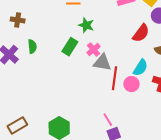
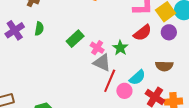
green star: (86, 25) -> (120, 48), moved
red semicircle: (141, 33) -> (143, 33), moved
pink cross: (94, 50) -> (97, 48), turned -32

